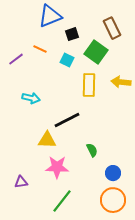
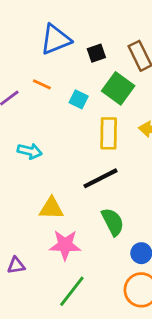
black square: (72, 34) -> (96, 53), moved
black line: (67, 120) -> (100, 178), moved
green semicircle: (92, 150) -> (113, 222), size x1.5

